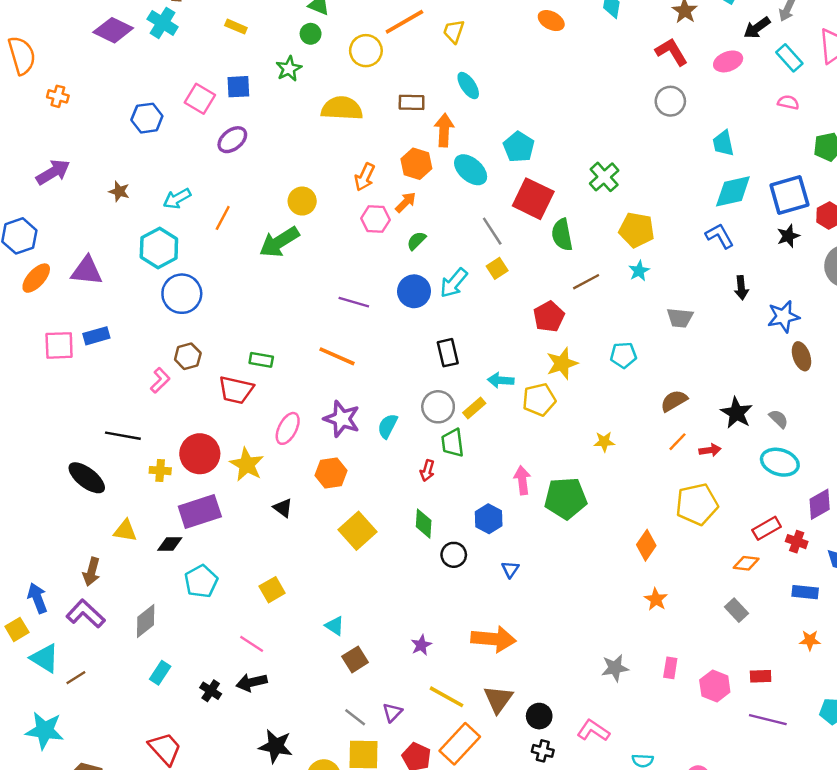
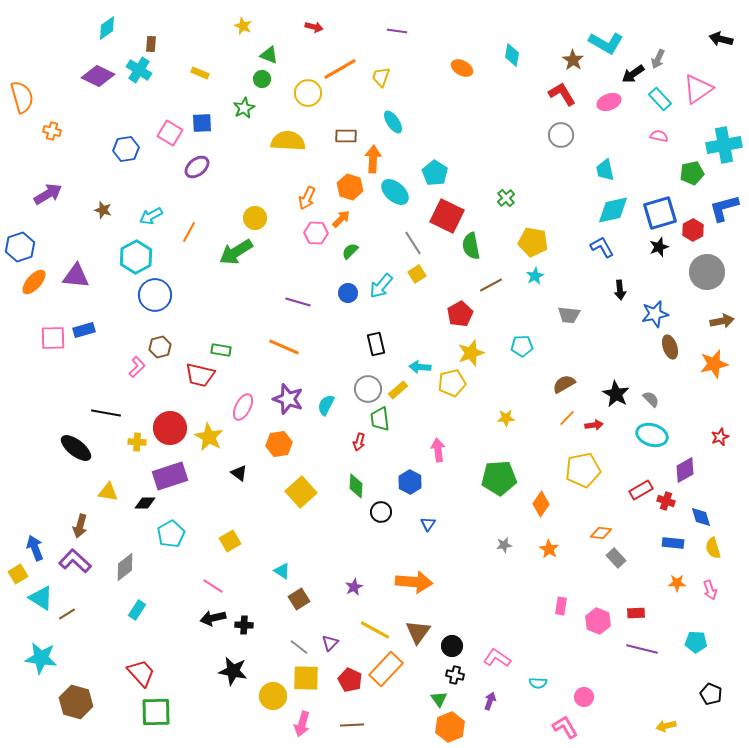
green cross: (604, 177) -> (506, 198), size x0.7
blue circle: (414, 291) -> (348, 293), size x0.7
green pentagon: (566, 498) -> (499, 478), moved
orange diamond: (746, 563) -> (601, 533), moved
gray star: (615, 668) -> (504, 545), moved, size x0.7
black cross: (211, 691) -> (244, 625), moved, turned -30

